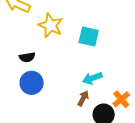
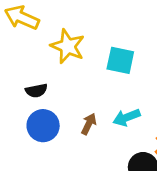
brown arrow: (83, 98) -> (89, 124), moved

